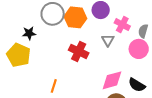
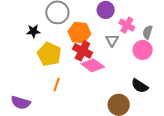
orange hexagon: (75, 17) -> (79, 33), moved
yellow pentagon: (19, 55) -> (49, 54), moved
pink diamond: (112, 80) -> (93, 65), moved, turned 50

